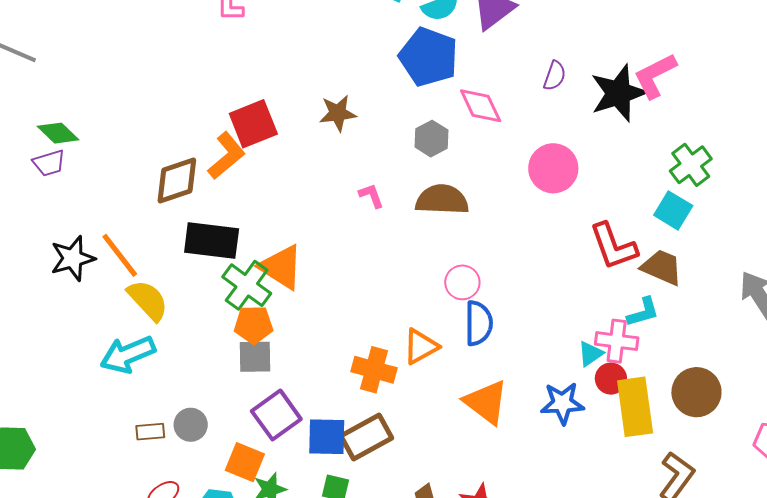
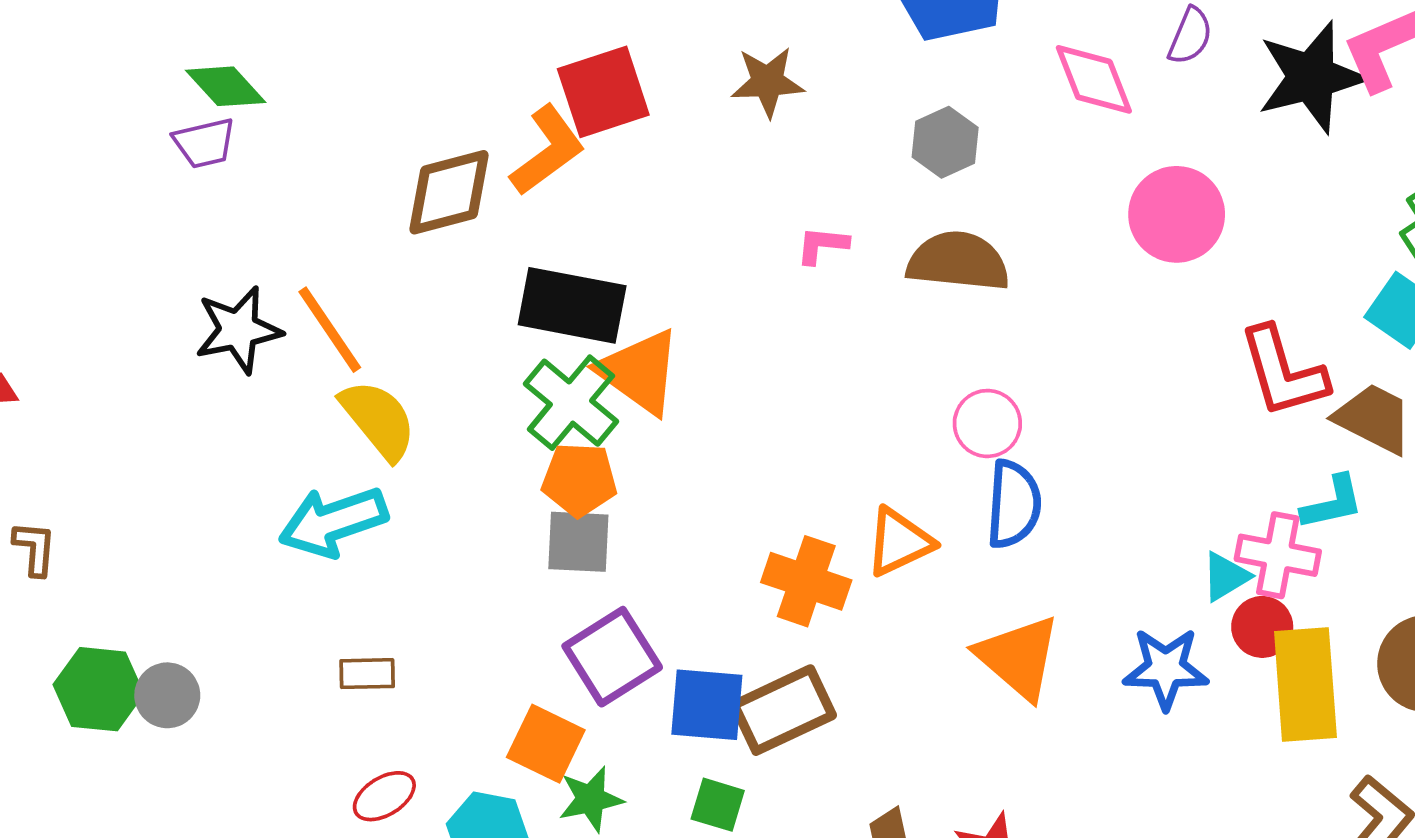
pink diamond: (481, 106) -> (1094, 79), moved
pink L-shape: (371, 196) -> (822, 245), turned -68
black rectangle: (212, 240) -> (572, 305), moved
gray circle: (191, 425) -> (167, 695), moved

